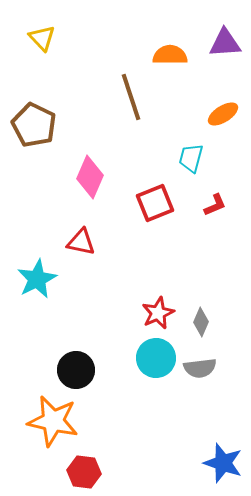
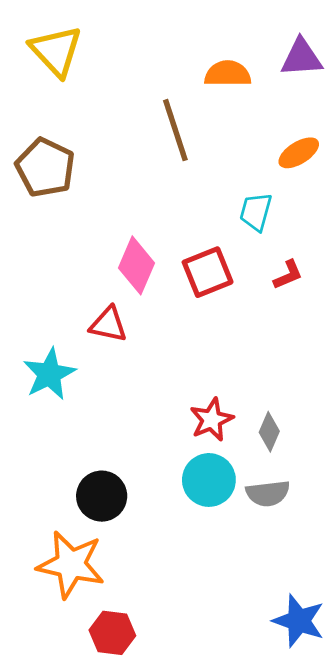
yellow triangle: (42, 38) -> (56, 51), size x1.5
pink diamond: (90, 177) -> (136, 265), moved

